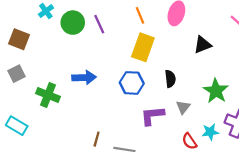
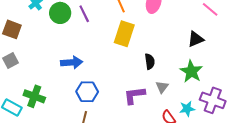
black triangle: (203, 45) -> (196, 39), moved
blue hexagon: (132, 83) -> (87, 92), moved
green cross: (48, 95) -> (34, 96), moved

